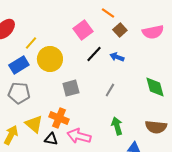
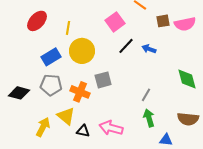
brown square: (120, 30) -> (163, 21), moved, turned 32
yellow line: (31, 43) -> (68, 28), moved, turned -32
gray line: (110, 90) -> (146, 95), moved
orange cross: (59, 118) -> (80, 92), moved

